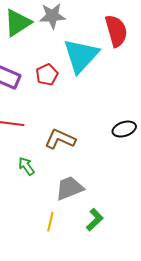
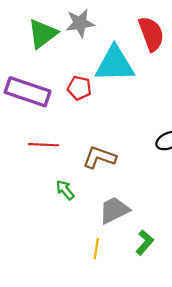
cyan triangle: (81, 56) -> (115, 64), turned 51
red pentagon: (47, 75) -> (79, 88), turned -30

